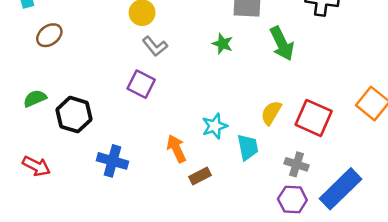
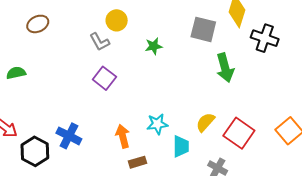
green star: (223, 44) -> (154, 46), moved, turned 30
gray L-shape: (155, 46) -> (100, 42), moved
black hexagon: (74, 115) -> (35, 151), moved

